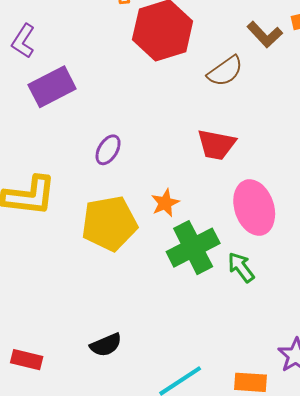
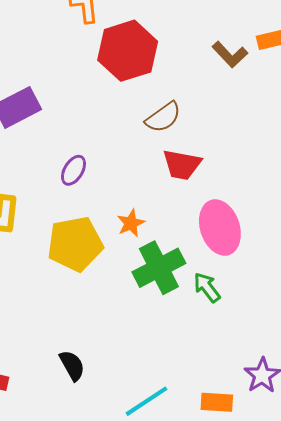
brown semicircle: (225, 71) -> (163, 117), moved
black semicircle: (106, 345) -> (72, 365), turned -96

